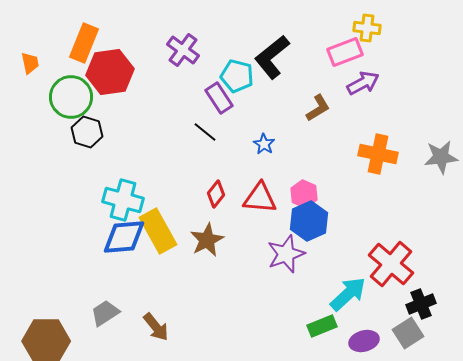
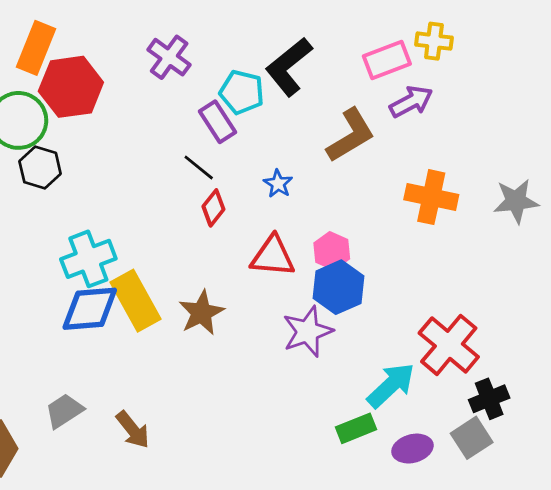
yellow cross: (367, 28) -> (434, 41), moved
brown L-shape: (318, 108) -> (351, 135), size x1.5
red diamond: (216, 194) -> (213, 208), moved
cyan cross: (123, 200) -> (88, 259), turned -36

